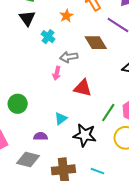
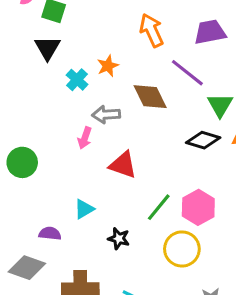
orange star: (66, 16) -> (108, 66), moved
green circle: (18, 104) -> (22, 162), moved
black star: (85, 135) -> (119, 239), size x0.6

